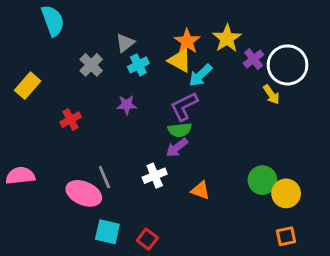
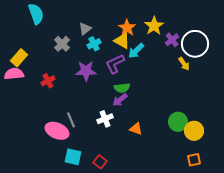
purple star: (127, 105) -> (86, 71), size x1.5
purple L-shape: (184, 106) -> (115, 64), moved
pink semicircle: (20, 176) -> (14, 74), moved

